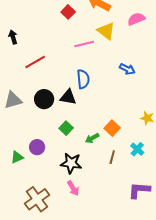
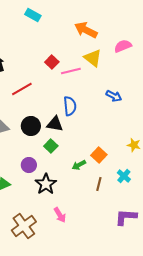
red square: (68, 12) -> (52, 62), moved
green square: (66, 128) -> (51, 146), moved
purple circle: (37, 147) -> (29, 165), moved
black star: (71, 163) -> (46, 184), moved, turned 30

